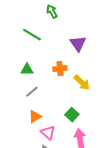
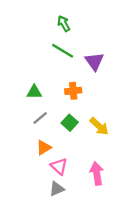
green line: (32, 35) -> (63, 51), moved
yellow arrow: (82, 83) -> (99, 126), moved
green square: (72, 115) -> (70, 123), moved

